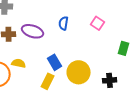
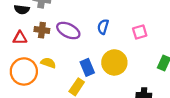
pink square: (98, 23) -> (140, 32), turned 32
yellow circle: (79, 72) -> (114, 62), moved

